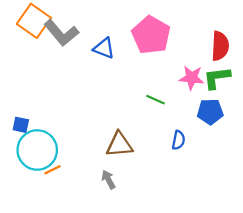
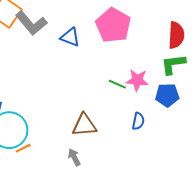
pink star: (192, 78) -> (137, 80), moved

